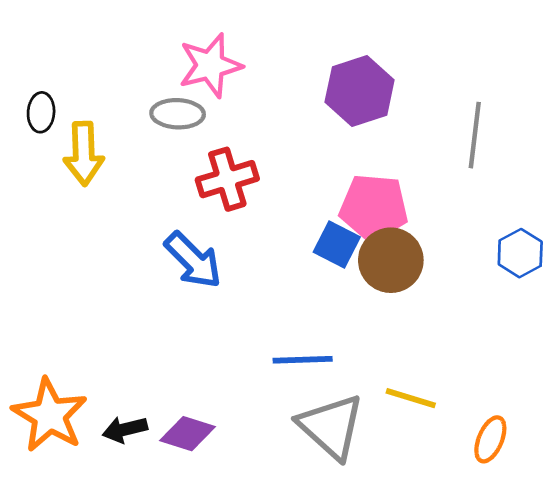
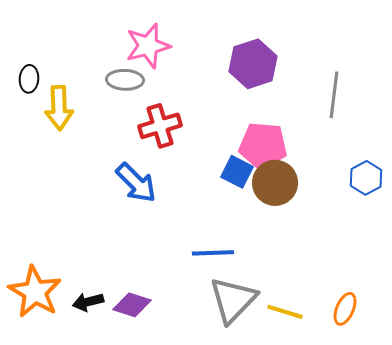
yellow line: (411, 398) -> (285, 312), moved
gray triangle: (331, 427) -> (233, 300), turned 32

